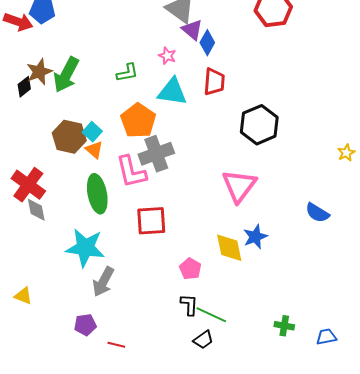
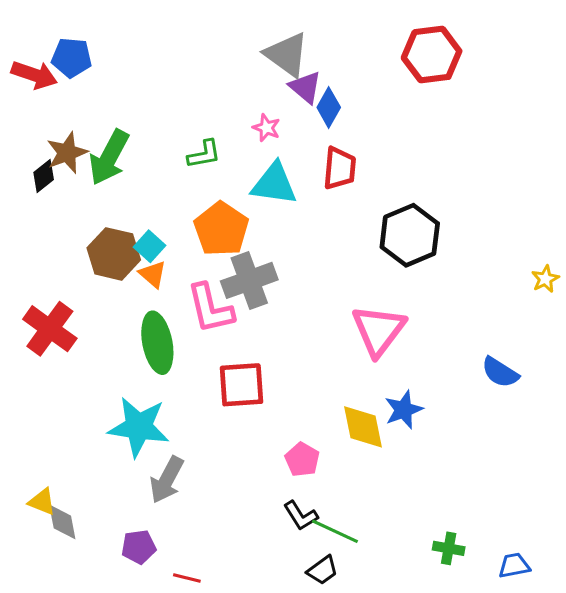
gray diamond: (36, 210) -> (62, 522), moved
black L-shape: (189, 305) -> (301, 516), turned 145

